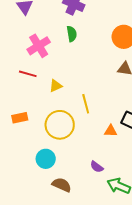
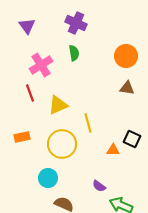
red line: (28, 74) -> (30, 93), turned 54
yellow triangle: (56, 86) -> (58, 105), size x1.5

